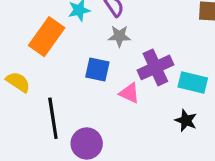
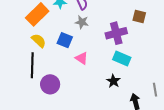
purple cross: (155, 67) -> (116, 33), moved
yellow semicircle: (18, 82) -> (39, 41), moved

